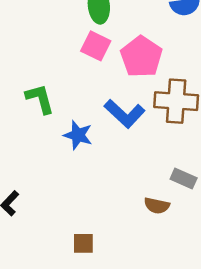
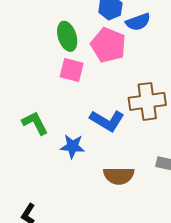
pink pentagon: (141, 57) -> (108, 45), moved
brown semicircle: (157, 206) -> (119, 176), moved, size x1.4

